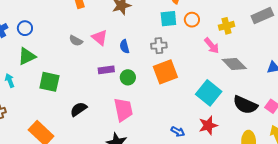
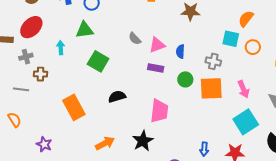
pink triangle: (100, 38) -> (157, 45), moved, turned 42
gray semicircle: (76, 41) -> (135, 39), moved
pink arrow: (212, 46) -> (243, 89), moved
green circle: (128, 77) -> (185, 79), moved
blue arrow: (178, 132) -> (204, 149), turned 48

